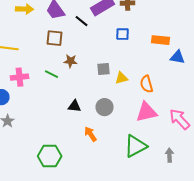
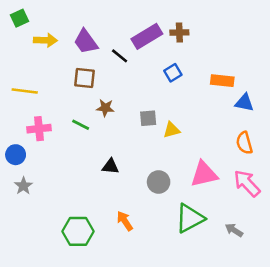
blue square: (122, 34) -> (173, 73), turned -32
orange semicircle: (146, 84) -> (244, 143), moved
gray circle: (104, 107) -> (159, 182), moved
orange arrow: (90, 134) -> (125, 221), moved
gray arrow: (170, 155) -> (234, 230), turned -56

